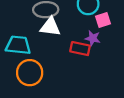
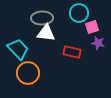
purple star: (93, 38) -> (98, 43), moved
cyan trapezoid: (18, 45) -> (18, 49), turned 40

